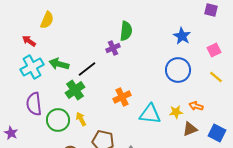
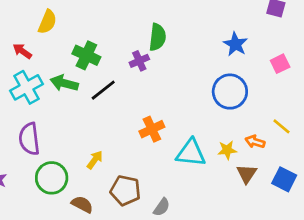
yellow line: (216, 77) -> (281, 126), moved
green cross: (75, 90) -> (86, 55), moved, turned -30
yellow arrow: (81, 119) -> (95, 160), turned 64
green circle: (58, 120) -> (52, 178), moved
brown triangle: (190, 129) -> (247, 174), turned -35

